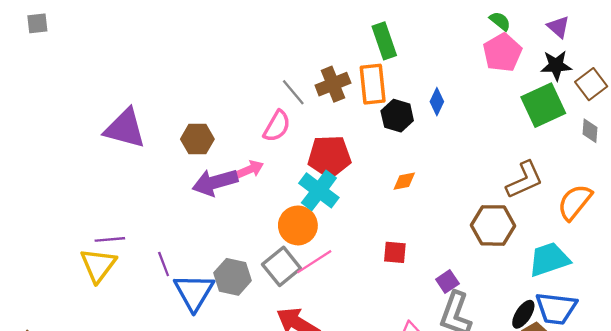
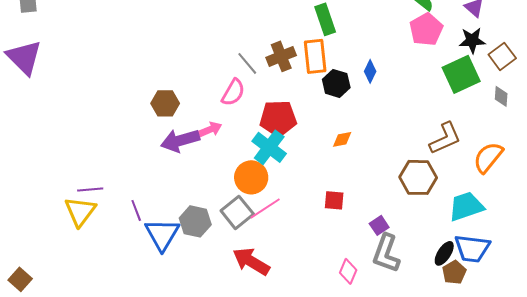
purple triangle: (125, 129) -> (24, 57), moved, turned 30

